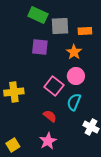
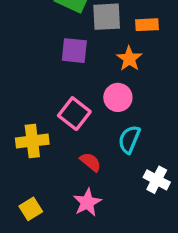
pink circle: (76, 76) -> (118, 97), moved
pink square: (54, 86) -> (74, 114), moved
yellow cross: (14, 92) -> (32, 141), moved

